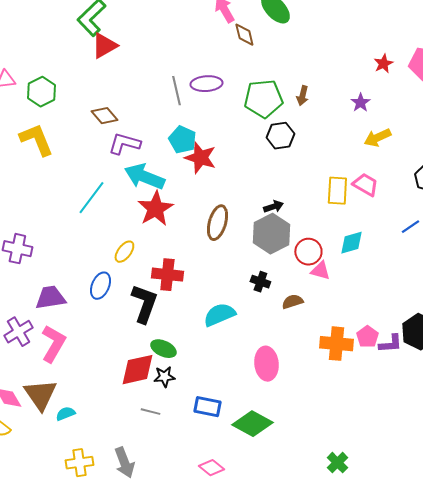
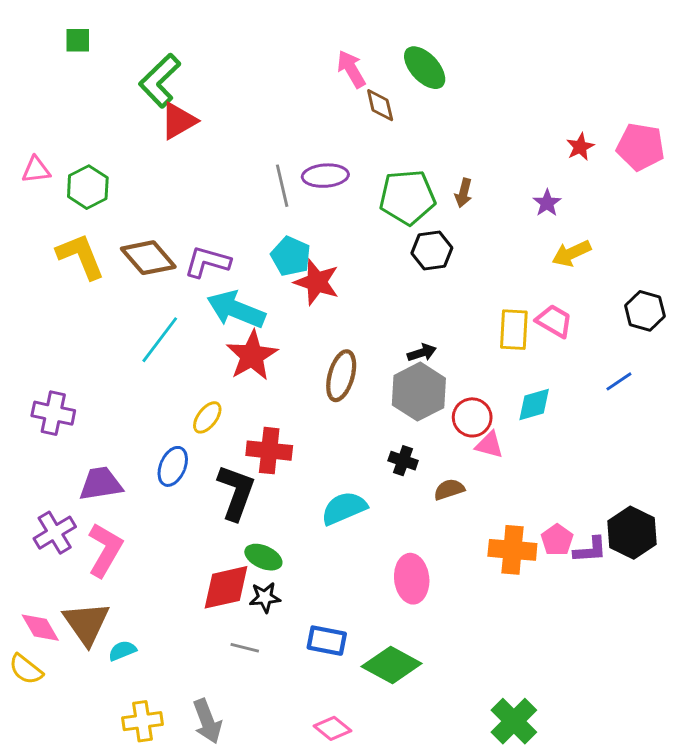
brown diamond: (104, 116) -> (148, 258), moved, size x1.4
green cross: (337, 463) -> (514, 721), size x1.5

